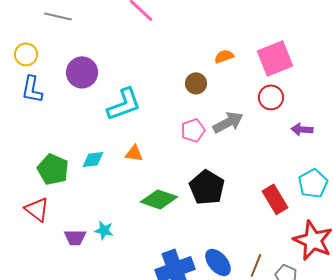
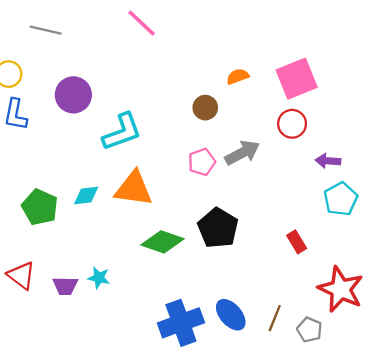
orange triangle: (134, 153) -> (134, 189), size x1.8
cyan pentagon: (313, 183) -> (341, 199), moved
red rectangle: (275, 199) -> (297, 242), size x0.7
red triangle: (37, 209) -> (21, 275), moved

